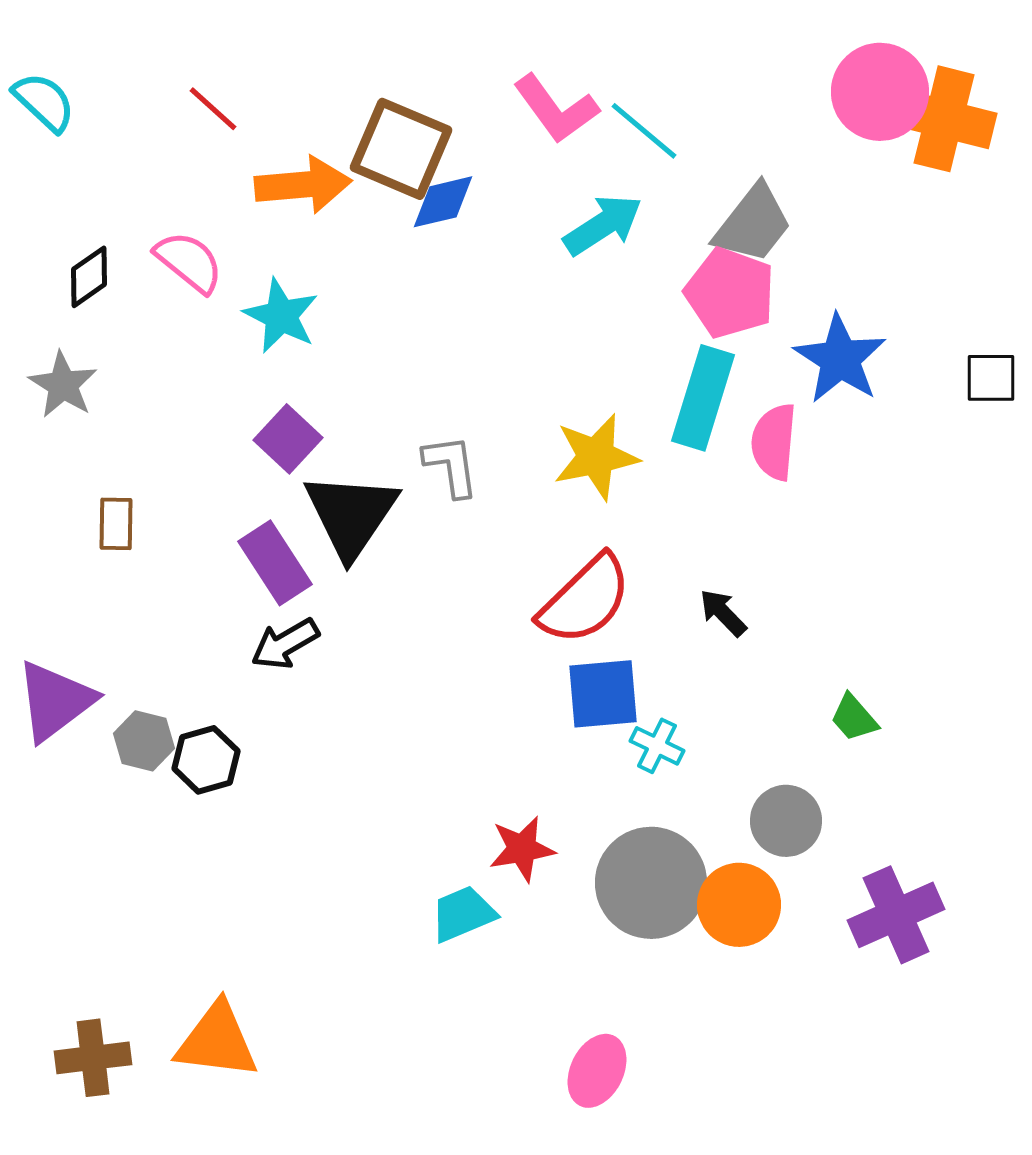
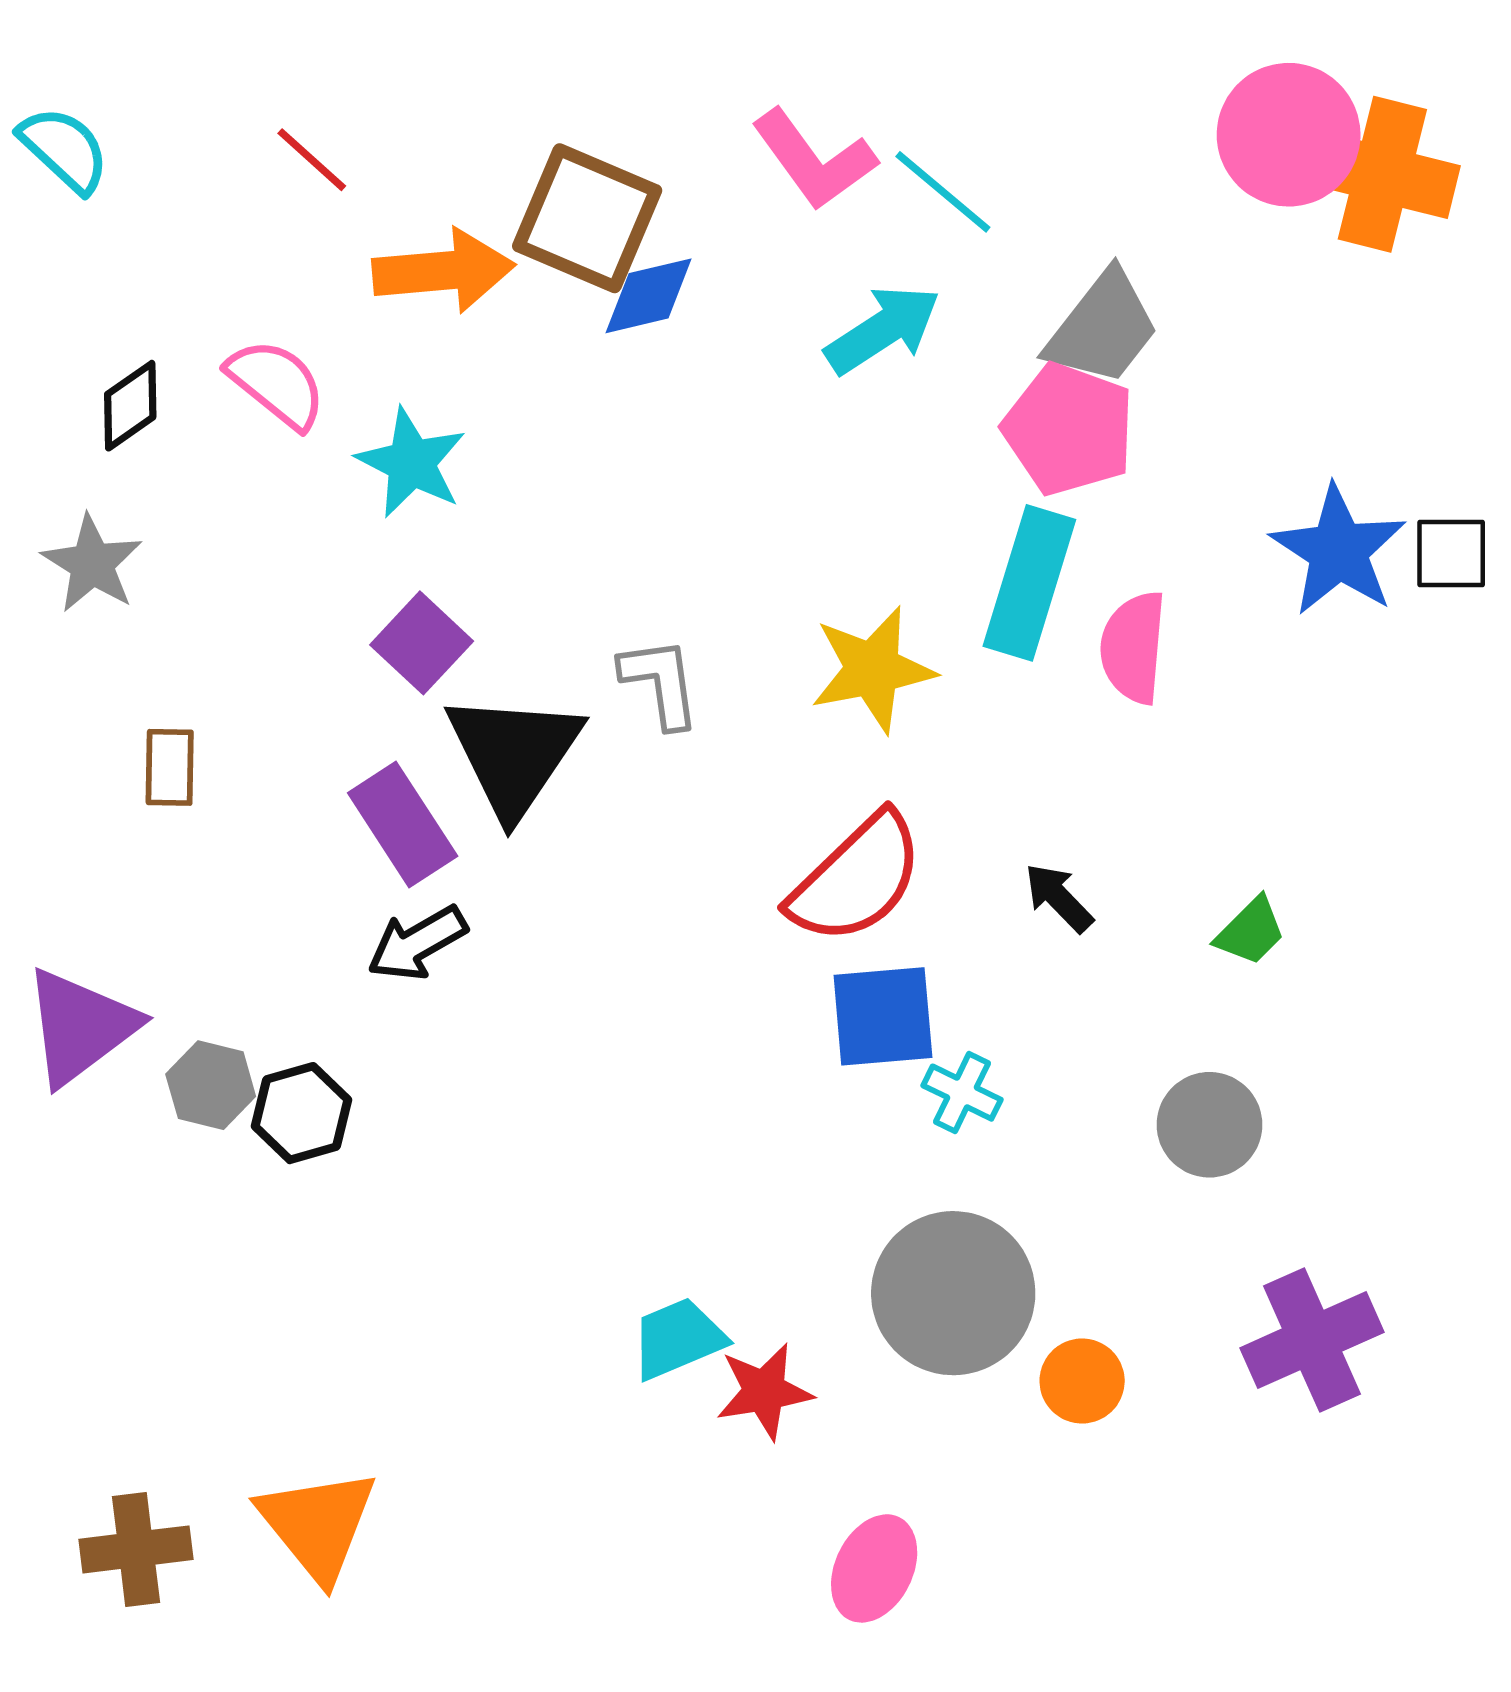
blue star: (840, 359) -> (1338, 551), moved
green trapezoid: (854, 718) -> (1251, 931), moved, turned -94
gray circle: (786, 821) -> (1209, 1125), moved
red star: (522, 849) -> (764, 1391), moved
orange circle: (739, 905) -> (1082, 1381), moved, size x0.7
orange triangle: (217, 1041) -> (318, 1525), turned 44

